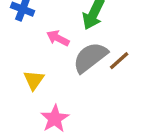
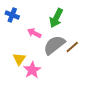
pink star: (55, 119) -> (32, 70), moved

